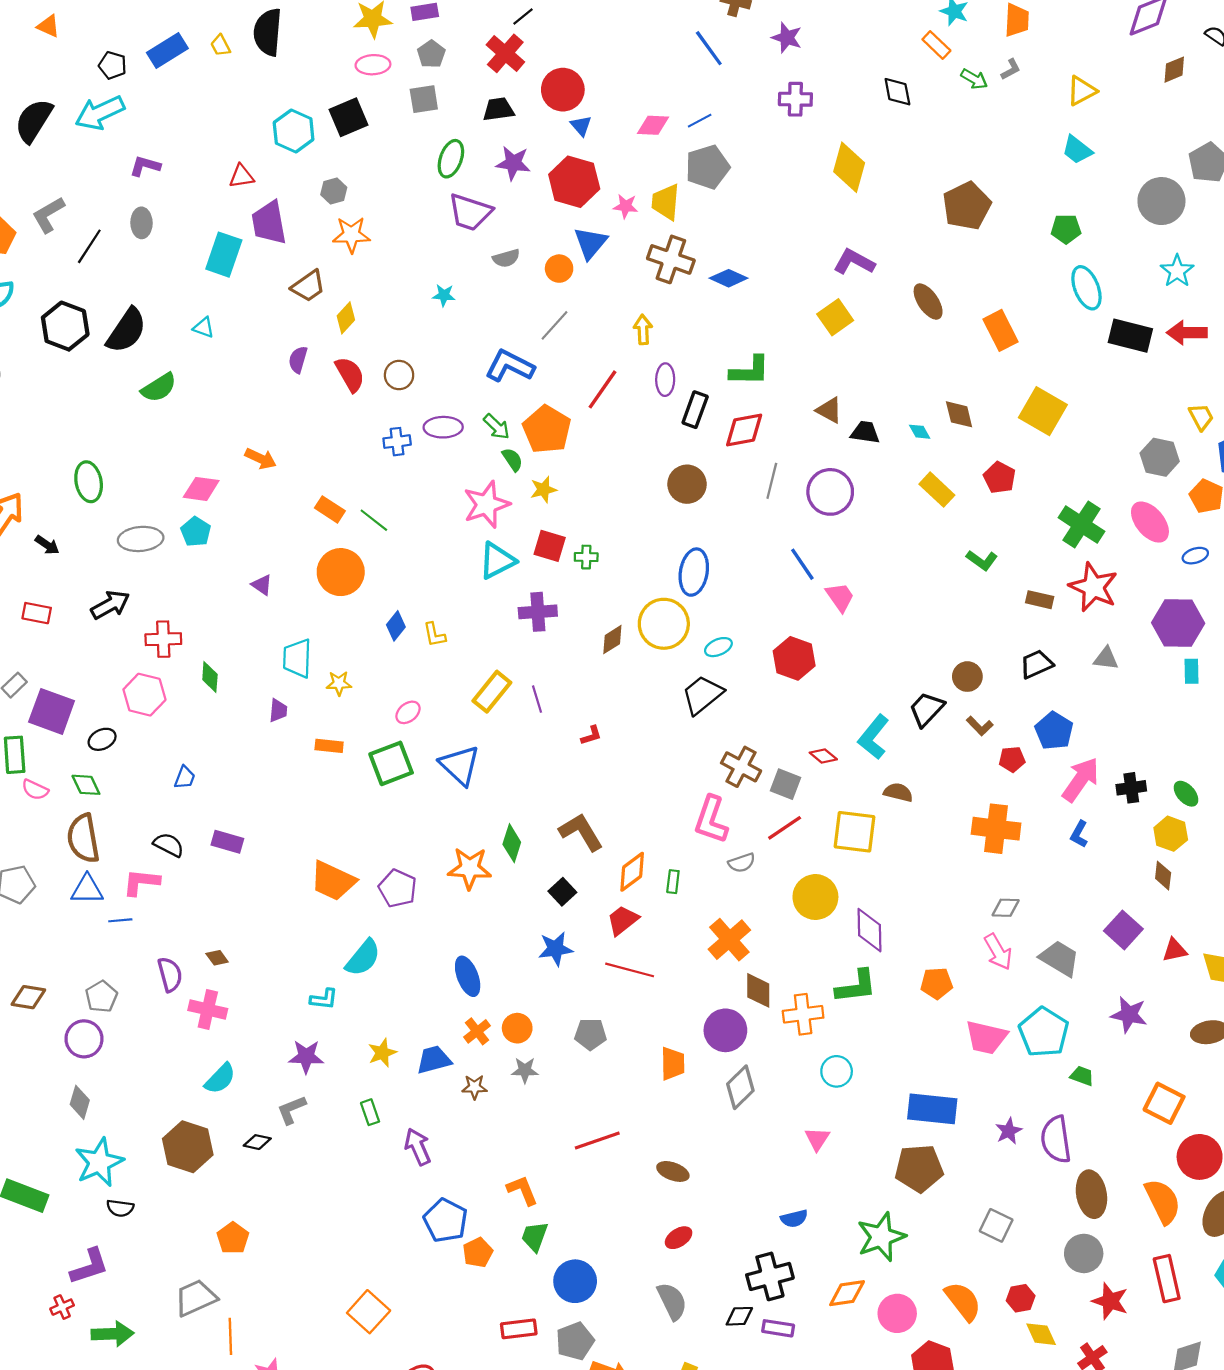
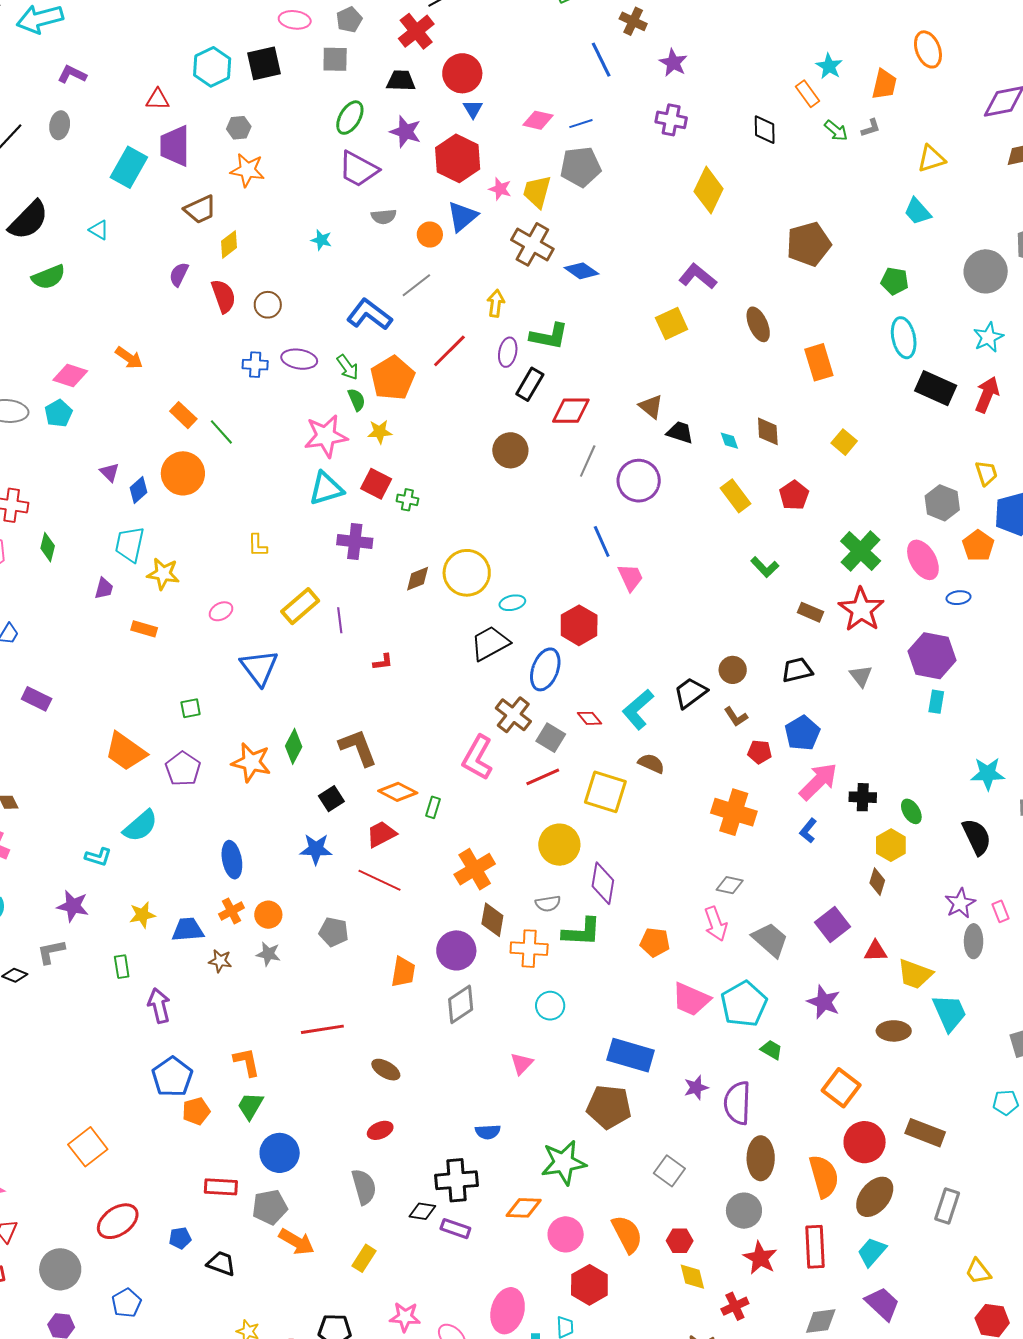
red arrow: (1187, 333) -> (987, 395), turned 102
green L-shape: (750, 371) -> (549, 336), moved
yellow square: (1043, 411) -> (844, 442), size x0.6
blue ellipse: (694, 572) -> (545, 669), moved
blue diamond: (396, 626) -> (139, 490), moved
gray triangle: (1106, 658) -> (861, 676), turned 35
yellow star: (339, 683) -> (163, 574), size x1.4
green square: (391, 763) -> (191, 708), moved, size x0.5
gray semicircle: (742, 863) -> (548, 904), moved
orange diamond: (632, 872) -> (398, 792), turned 54

